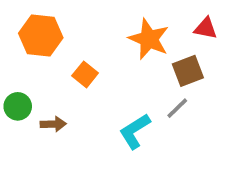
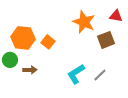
orange hexagon: (41, 35) -> (23, 38), moved
gray line: (177, 108) -> (100, 75), moved

